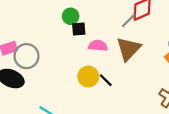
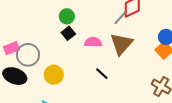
black square: (79, 29) -> (68, 33), moved, turned -32
yellow circle: (88, 76) -> (54, 75), moved

